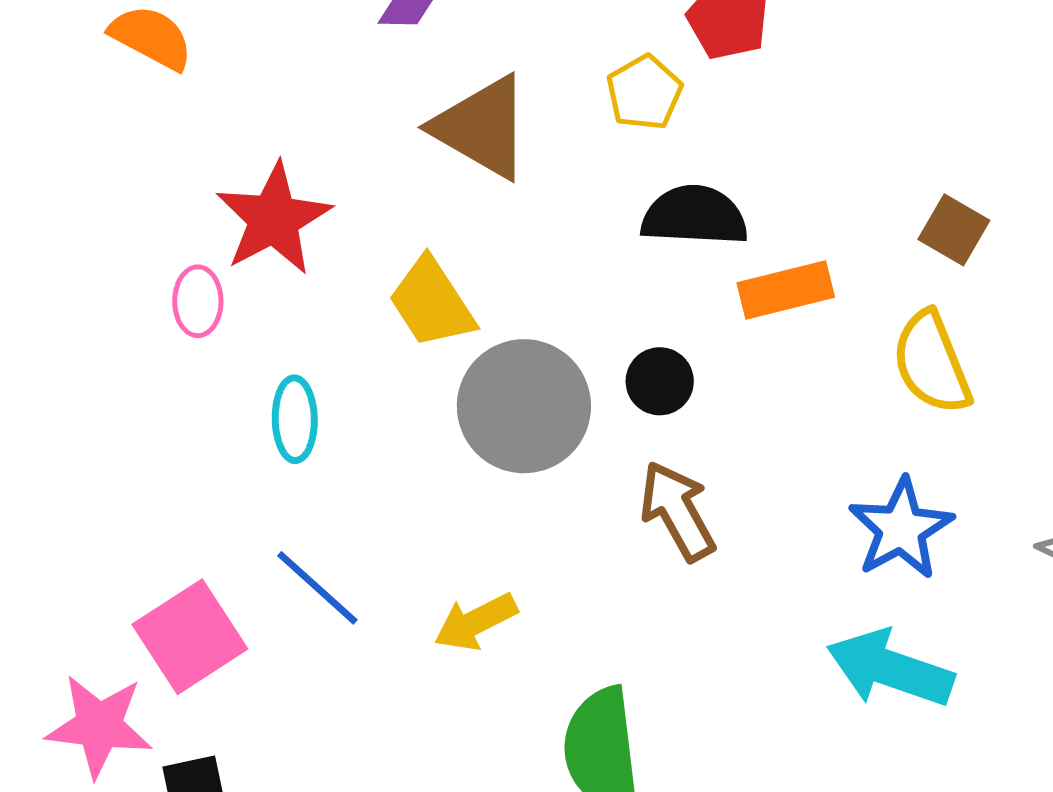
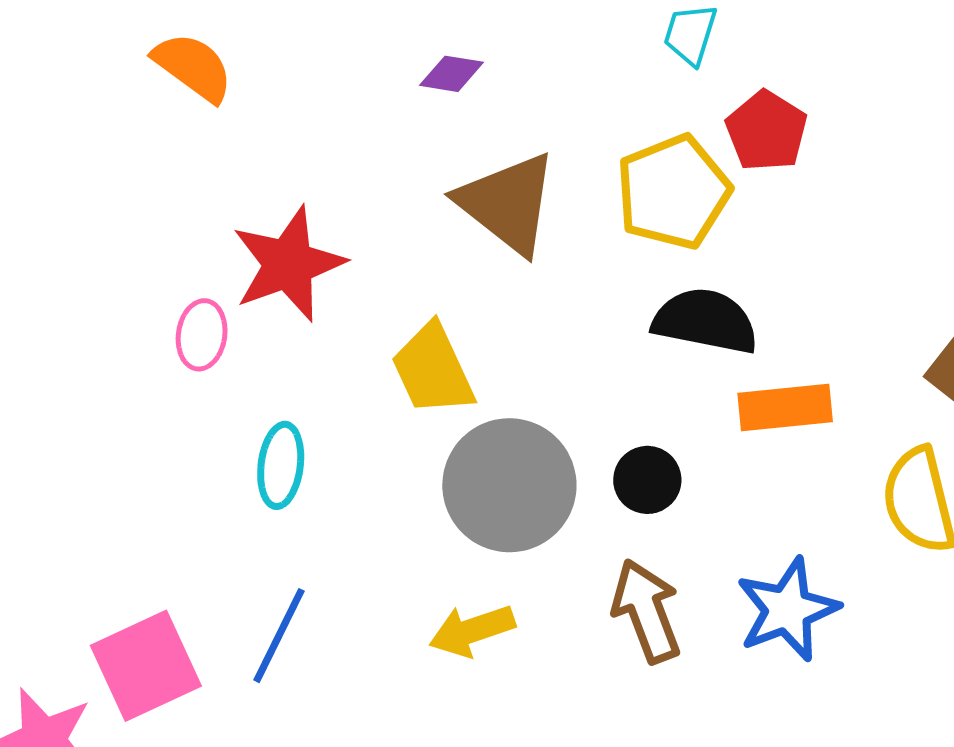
yellow pentagon: (644, 93) -> (673, 192), size x1.5
blue star: (901, 529) -> (787, 610), moved
blue line: (317, 588) -> (279, 636), turned 66
yellow arrow: (476, 622) -> (472, 630), moved

